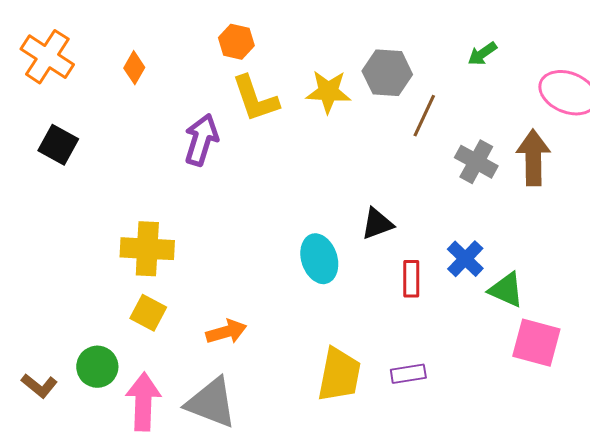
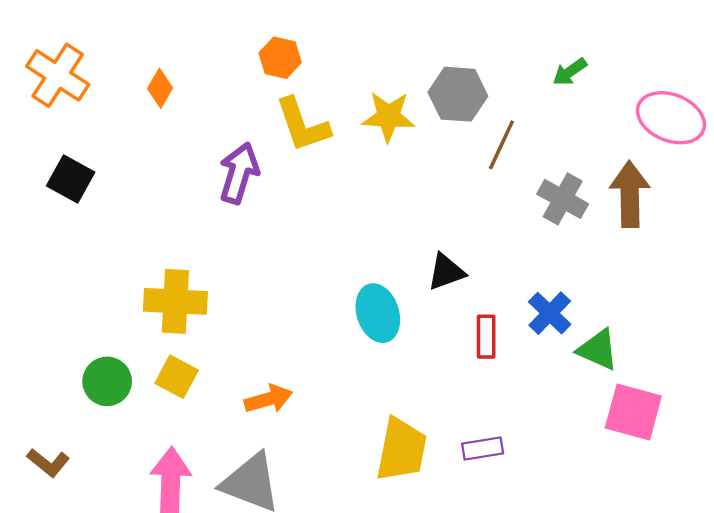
green circle: (97, 367) -> (107, 381), moved

